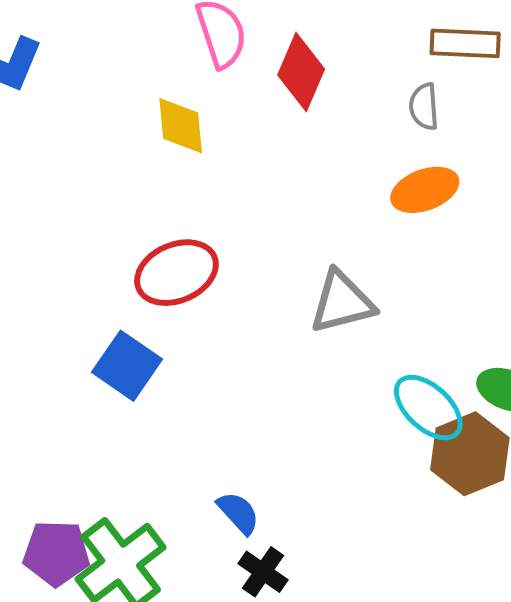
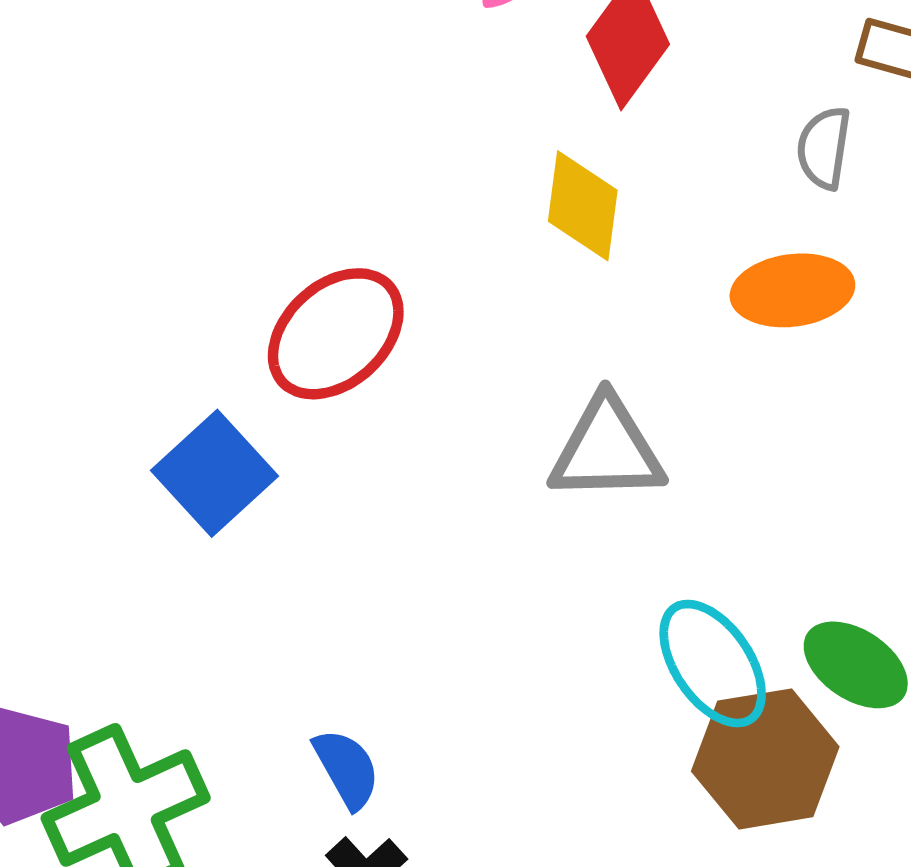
yellow diamond: (181, 126) -> (583, 206), moved
red ellipse: (176, 273) -> (336, 334), turned -32

